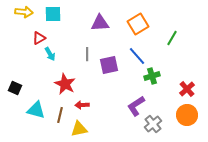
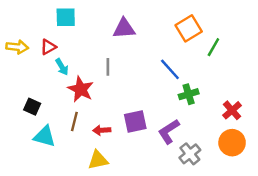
yellow arrow: (24, 12) -> (17, 47), moved
orange square: (138, 24) -> (189, 28), moved
purple square: (109, 65) -> (135, 122), moved
red star: (65, 84) -> (81, 89), moved
black square: (15, 88) -> (32, 107), moved
brown line: (60, 115) -> (74, 122), moved

